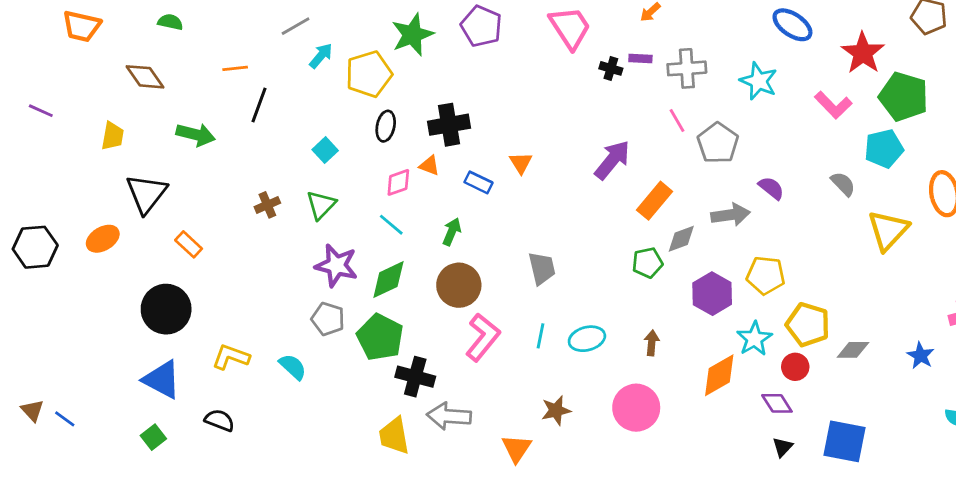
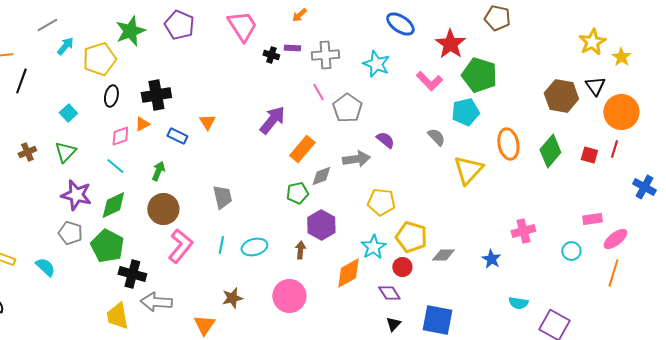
orange triangle: (429, 166) -> (142, 124), turned -49
purple hexagon: (712, 294) -> (321, 225), moved

